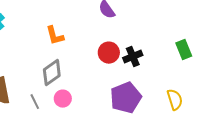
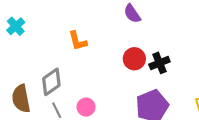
gray diamond: (52, 73) -> (51, 82), moved

